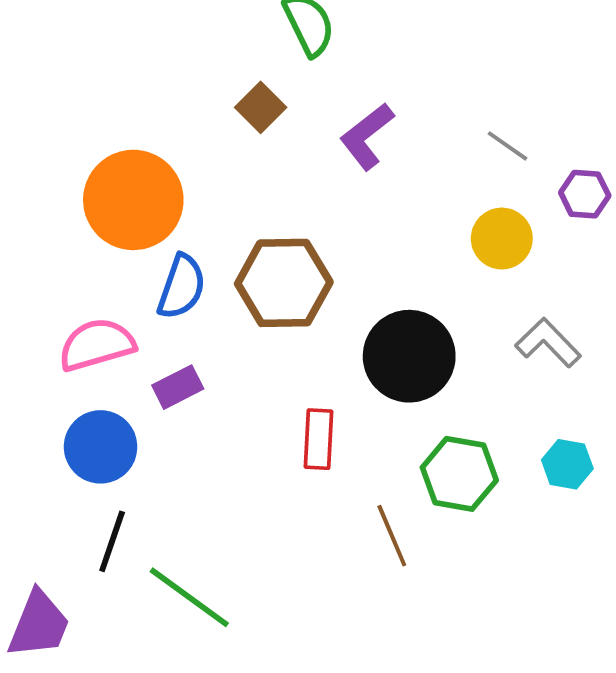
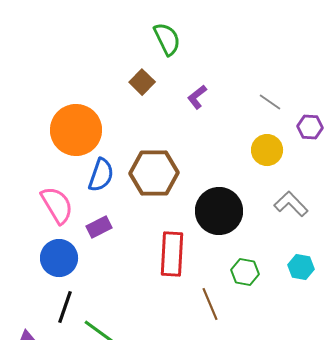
purple L-shape: (367, 136) -> (197, 97), size x0.7
pink semicircle: (97, 345) -> (57, 205), turned 75
red rectangle: (319, 439) -> (172, 254), size x1.4
green hexagon: (459, 474) -> (245, 272), size x0.7

